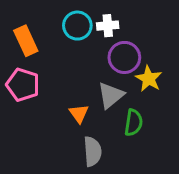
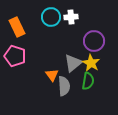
purple circle: (124, 57) -> (94, 41), moved
yellow star: (149, 79) -> (91, 63), moved
gray semicircle: (93, 151) -> (64, 86), moved

